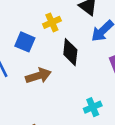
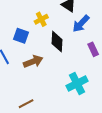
cyan cross: (93, 107) -> (77, 83), size x1.5

